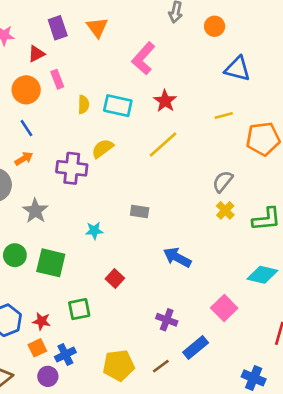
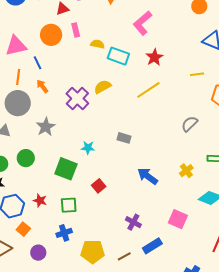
yellow semicircle: (83, 104) -> (97, 44), moved, turned -88
blue line: (26, 128) -> (37, 63), moved
orange arrow: (24, 159) -> (42, 86), turned -104
purple cross: (72, 168) -> (77, 99), turned 30
yellow cross: (225, 210) -> (186, 171), moved
green square: (51, 263) -> (66, 169), moved
pink square: (224, 308) -> (178, 219), turned -30
red star: (41, 321) -> (40, 201), moved
orange square: (37, 348) -> (23, 229), moved, turned -32
blue cross: (65, 355) -> (64, 233), moved

